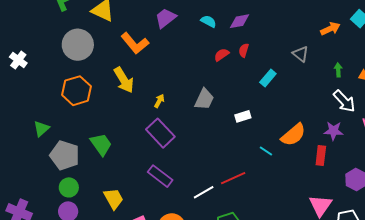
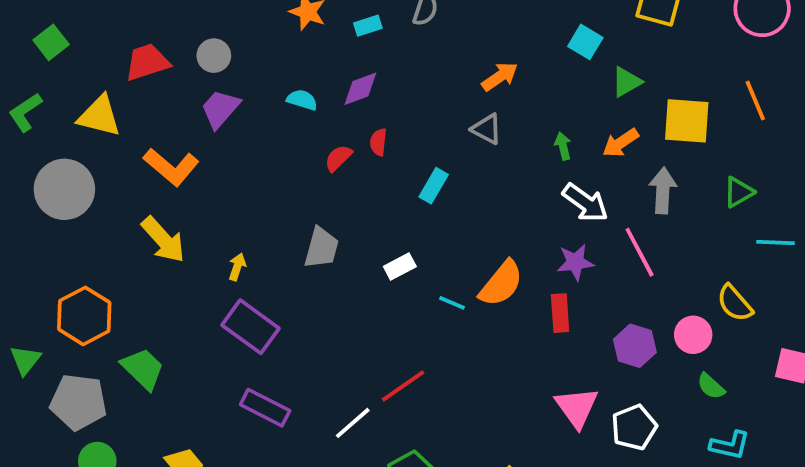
orange arrow: (330, 29) -> (500, 77), moved
orange hexagon: (76, 91) -> (84, 316), moved
cyan line: (266, 151) -> (452, 303), moved

